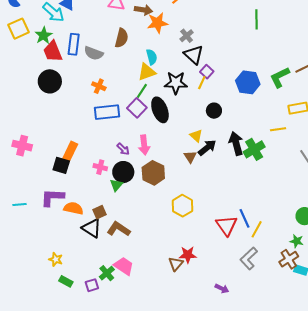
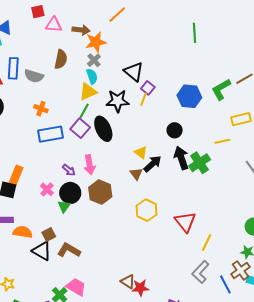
gray cross: (187, 36) -> (94, 60), moved
black circle: (214, 111) -> (175, 130), moved
pink cross: (100, 167) -> (47, 189), turned 32
yellow hexagon: (182, 206) -> (146, 210), moved
blue line: (245, 218) -> (225, 284), moved
red triangle: (227, 226) -> (185, 222), moved
red star: (188, 255) -> (140, 288), moved
brown triangle: (176, 264) -> (128, 282), turned -35

